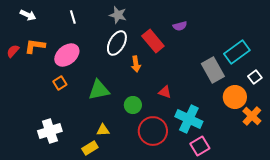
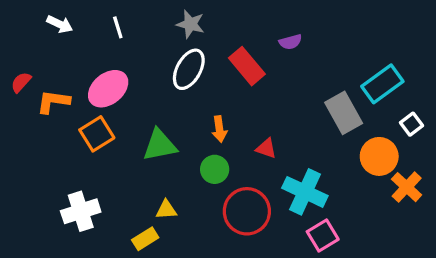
white arrow: (28, 15) -> (60, 24), moved
orange L-shape: (35, 46) -> (53, 102), moved
orange arrow: (136, 64) -> (219, 129), moved
orange square: (60, 83) -> (97, 134), size x1.5

